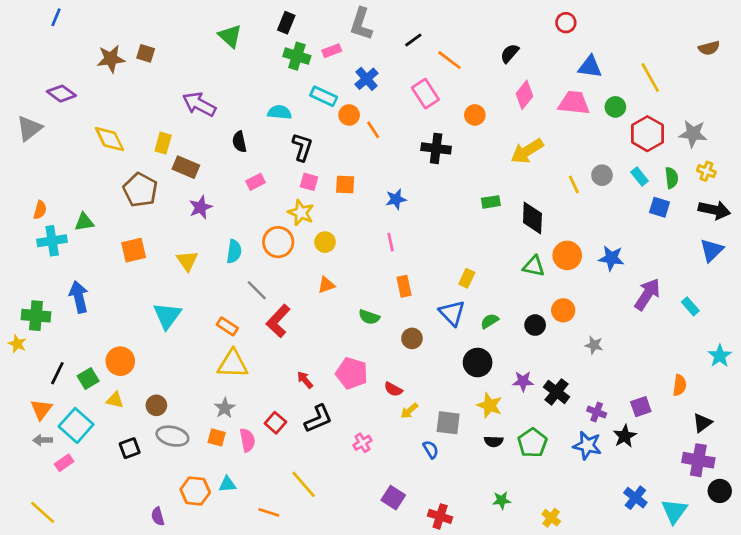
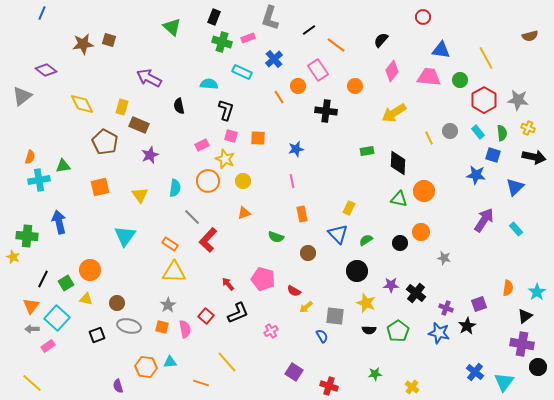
orange circle: (349, 115) -> (298, 86), moved
pink rectangle: (255, 182) -> (202, 145), moved
blue triangle: (712, 250) -> (515, 187), moved
blue star: (611, 258) -> (476, 175), moved
cyan star: (720, 356) -> (537, 292), moved

